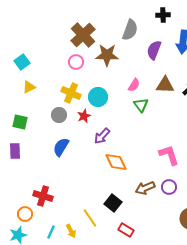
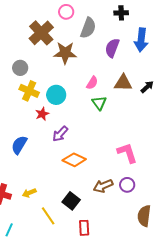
pink circle: (76, 62) -> (66, 12), moved
gray circle: (59, 115) -> (20, 68), moved
orange diamond: (116, 162) -> (74, 160), turned -40
red rectangle: (126, 230) -> (84, 228), turned 56
yellow arrow: (71, 231) -> (29, 193), moved, turned 96

